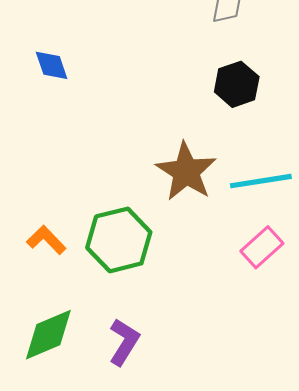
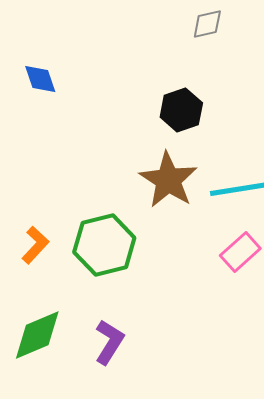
black hexagon: (237, 84) -> (181, 110), moved
orange L-shape: (46, 240) -> (35, 245), turned 87

